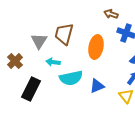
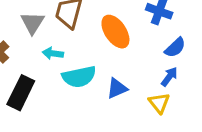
orange ellipse: (96, 47) -> (115, 32), turned -45

